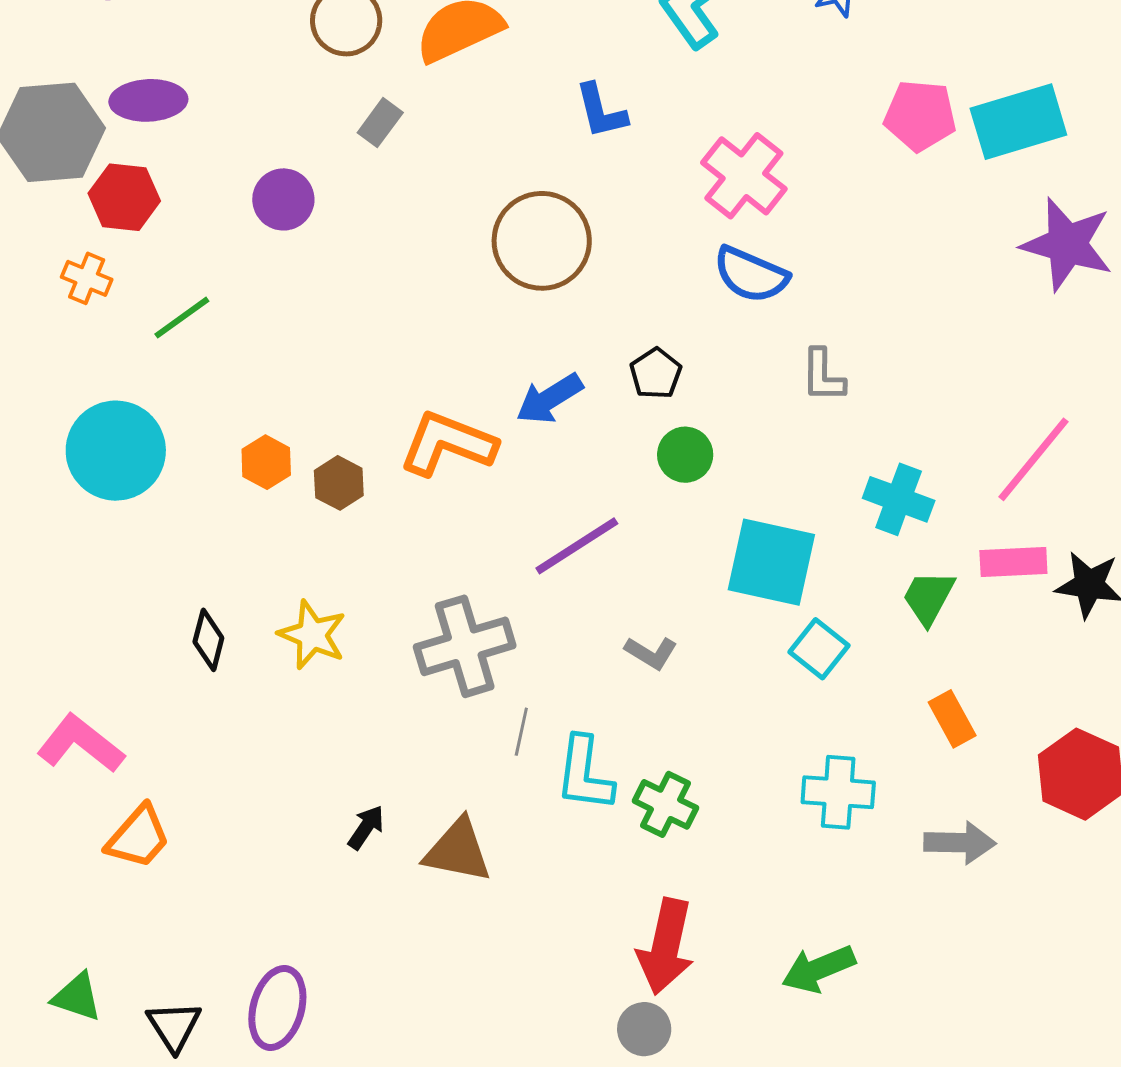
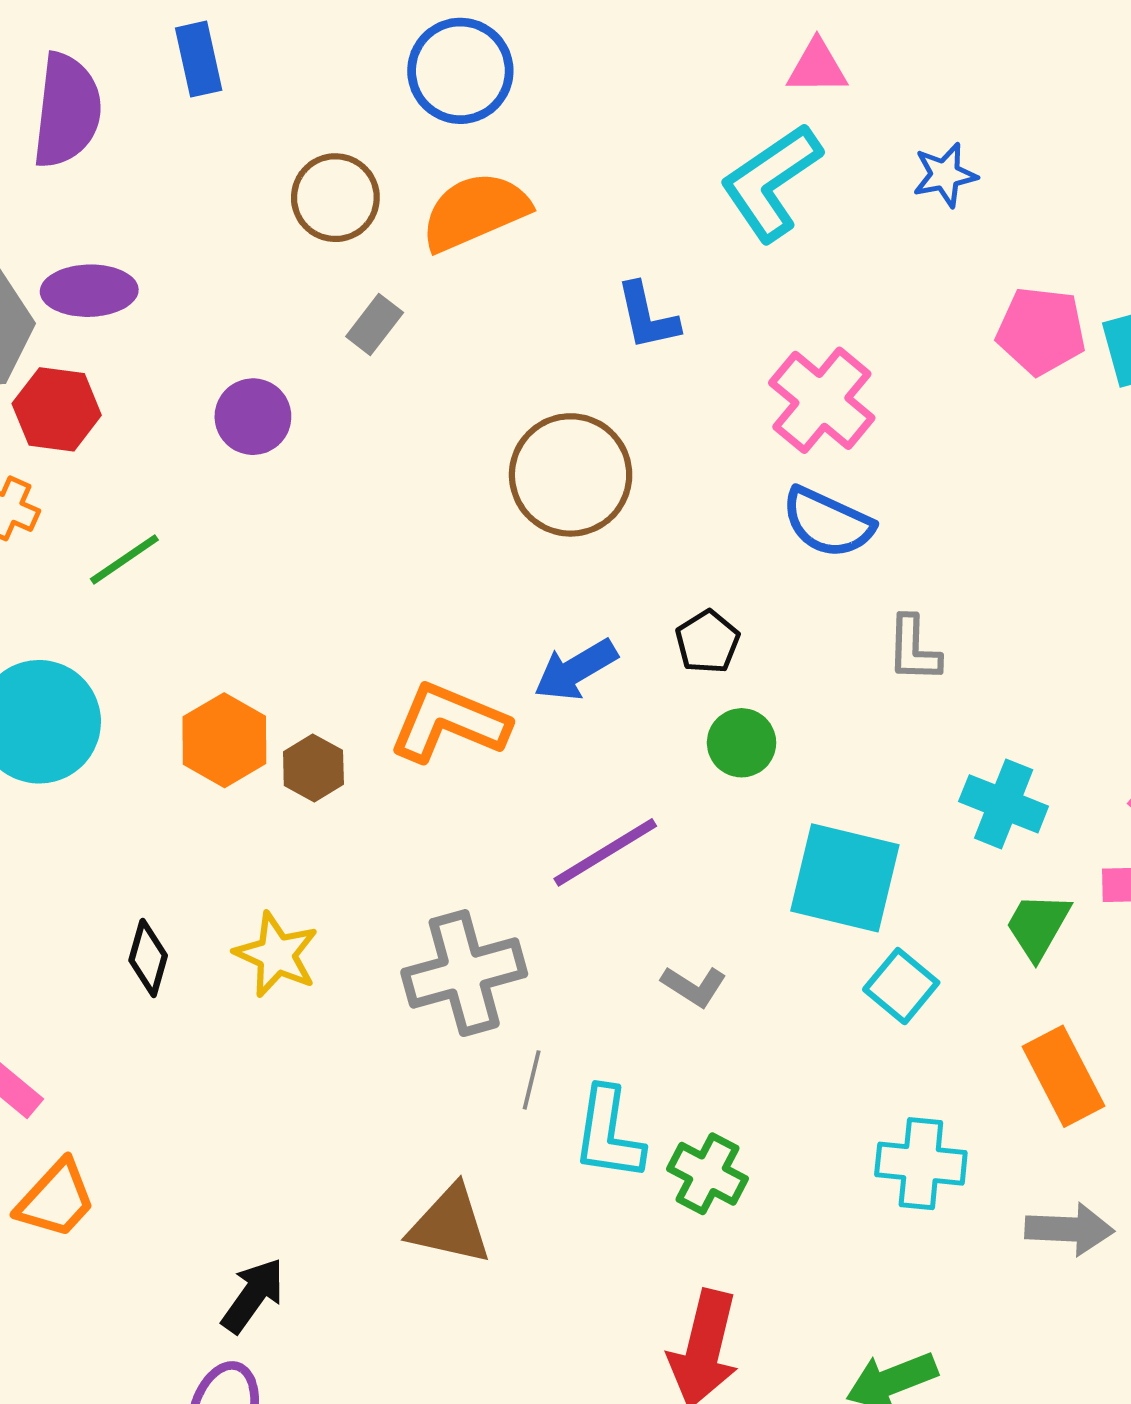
orange hexagon: (266, 462) -> (224, 740), size x1.4
orange rectangle: (952, 719) -> (1064, 1076), size x1.4
black arrow: (366, 827) -> (253, 1295), moved, size x1.4

